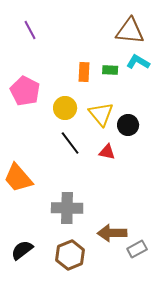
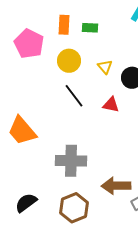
green rectangle: (110, 70) -> (90, 28), moved
orange rectangle: (84, 72) -> (64, 25), moved
yellow triangle: (101, 114) -> (105, 67), size x0.6

